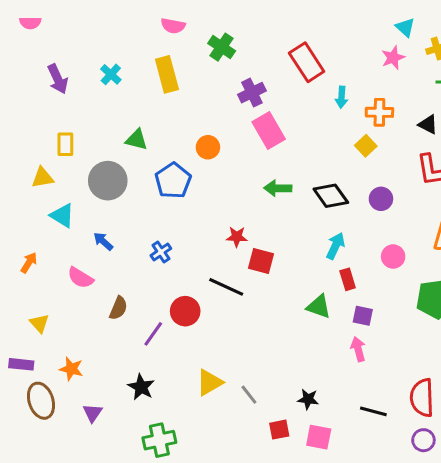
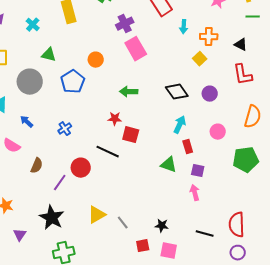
cyan cross: (111, 74) -> (33, 25), moved
green arrow: (278, 188) -> (129, 92), moved
black star: (141, 387) -> (52, 218), size x1.4

